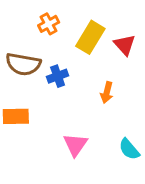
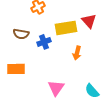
yellow rectangle: (90, 37) -> (66, 28), moved, turned 50
brown semicircle: (23, 64) -> (21, 34), size x0.7

